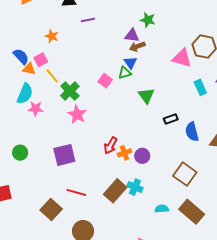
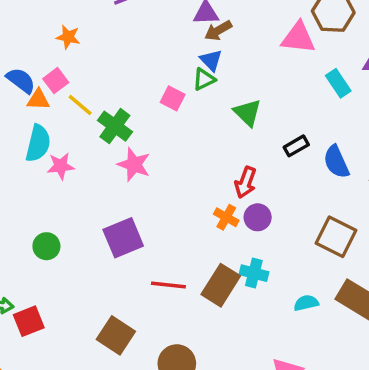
red arrow: (111, 145) -> (246, 182), moved
orange cross: (124, 153) -> (226, 217), turned -32
red line: (76, 192) -> (168, 285), moved

